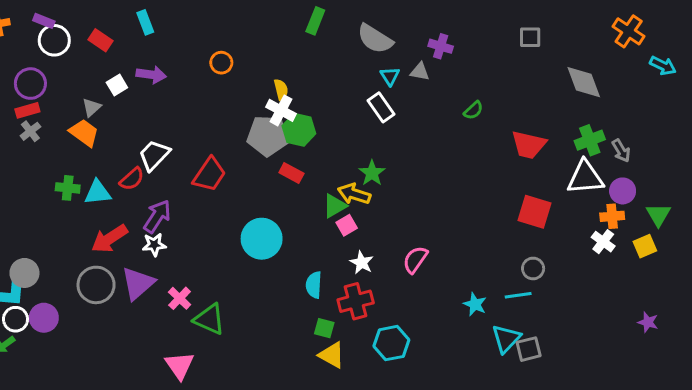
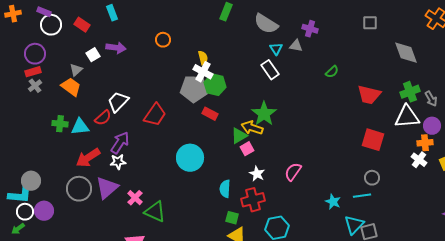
green star: (372, 173) -> (264, 114), size x1.4

